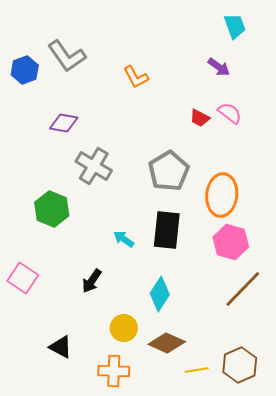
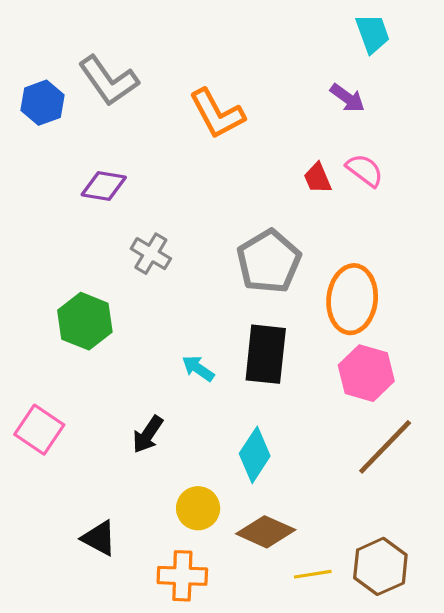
orange L-shape: (136, 77) -> (217, 114), size x1.4
red trapezoid: (200, 118) -> (318, 178), turned 40
gray cross: (94, 166) -> (151, 254), size x0.7

